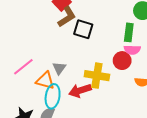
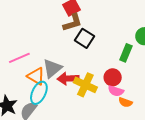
pink semicircle: (132, 50) -> (116, 91), moved
gray triangle: (59, 68) -> (52, 68), size x1.5
red arrow: (80, 90) -> (68, 79), moved

